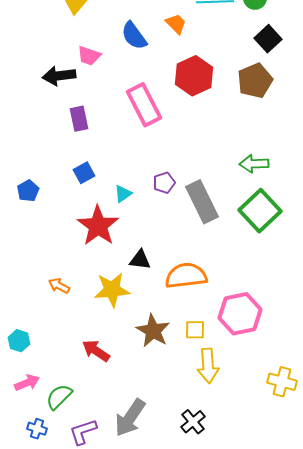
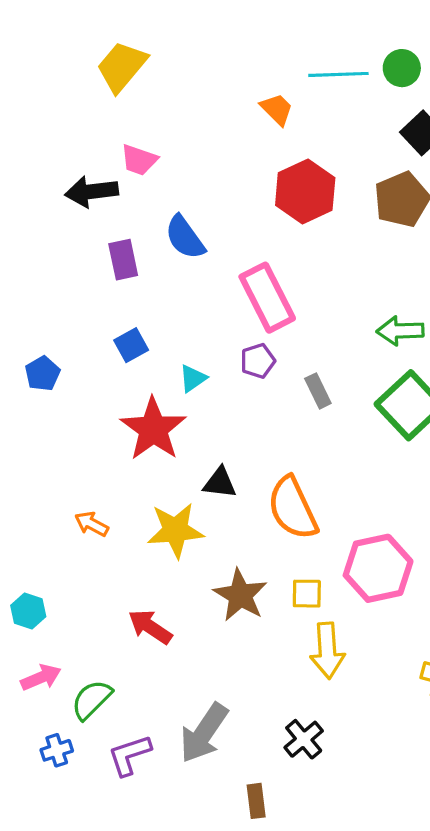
blue semicircle: (134, 36) -> (185, 237), moved
pink rectangle: (144, 105) -> (267, 298), moved
gray rectangle: (202, 202) -> (318, 391), size x0.5
orange semicircle: (186, 276) -> (293, 508), turned -108
blue cross: (37, 429) -> (57, 750), turned -36

